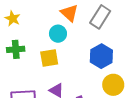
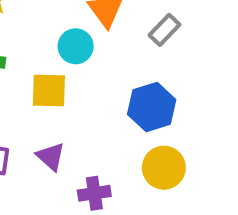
gray rectangle: (100, 17) -> (165, 30), size x0.7

